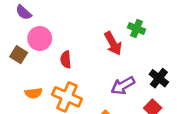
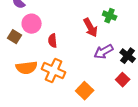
purple arrow: (123, 86) -> (104, 52), moved
orange semicircle: (34, 93) -> (27, 68), size x1.5

